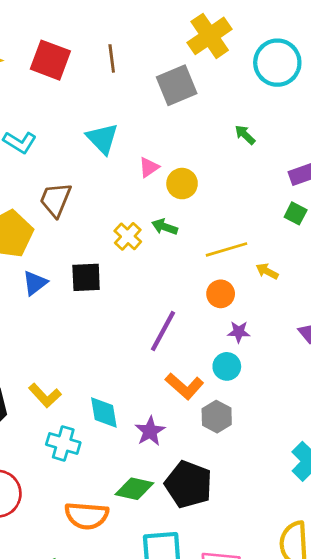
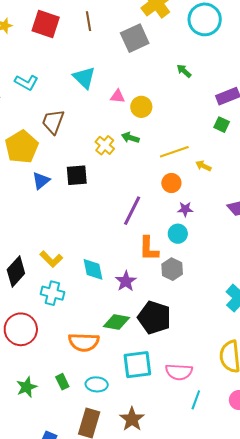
pink triangle: (149, 167) -> (118, 96), turned 42
orange L-shape: (184, 386) -> (149, 249), turned 52
cyan cross: (63, 443) -> (52, 293), moved

